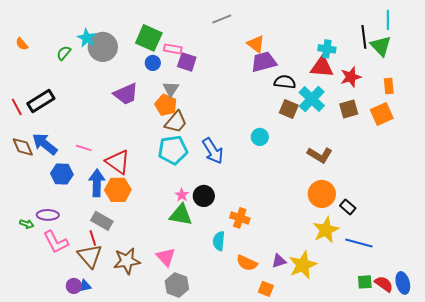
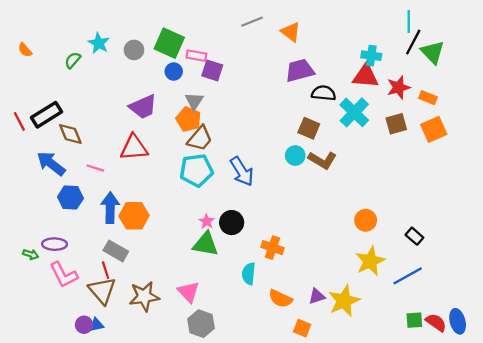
cyan line: (388, 20) -> (409, 22), moved
black line: (364, 37) -> (413, 42), turned 35
orange triangle: (256, 44) -> (291, 32), moved
gray circle: (103, 47) -> (134, 50), moved, size x0.6
orange rectangle: (389, 86) -> (428, 98), moved, turned -63
brown square: (289, 109) -> (309, 128), moved
brown diamond: (23, 147) -> (70, 134), moved
brown L-shape: (320, 155) -> (322, 160), moved
red triangle: (118, 162) -> (134, 148), moved, turned -40
orange circle: (322, 194) -> (366, 220), size x0.7
black rectangle: (348, 207) -> (414, 236), moved
blue line: (359, 243) -> (408, 276), turned -44

